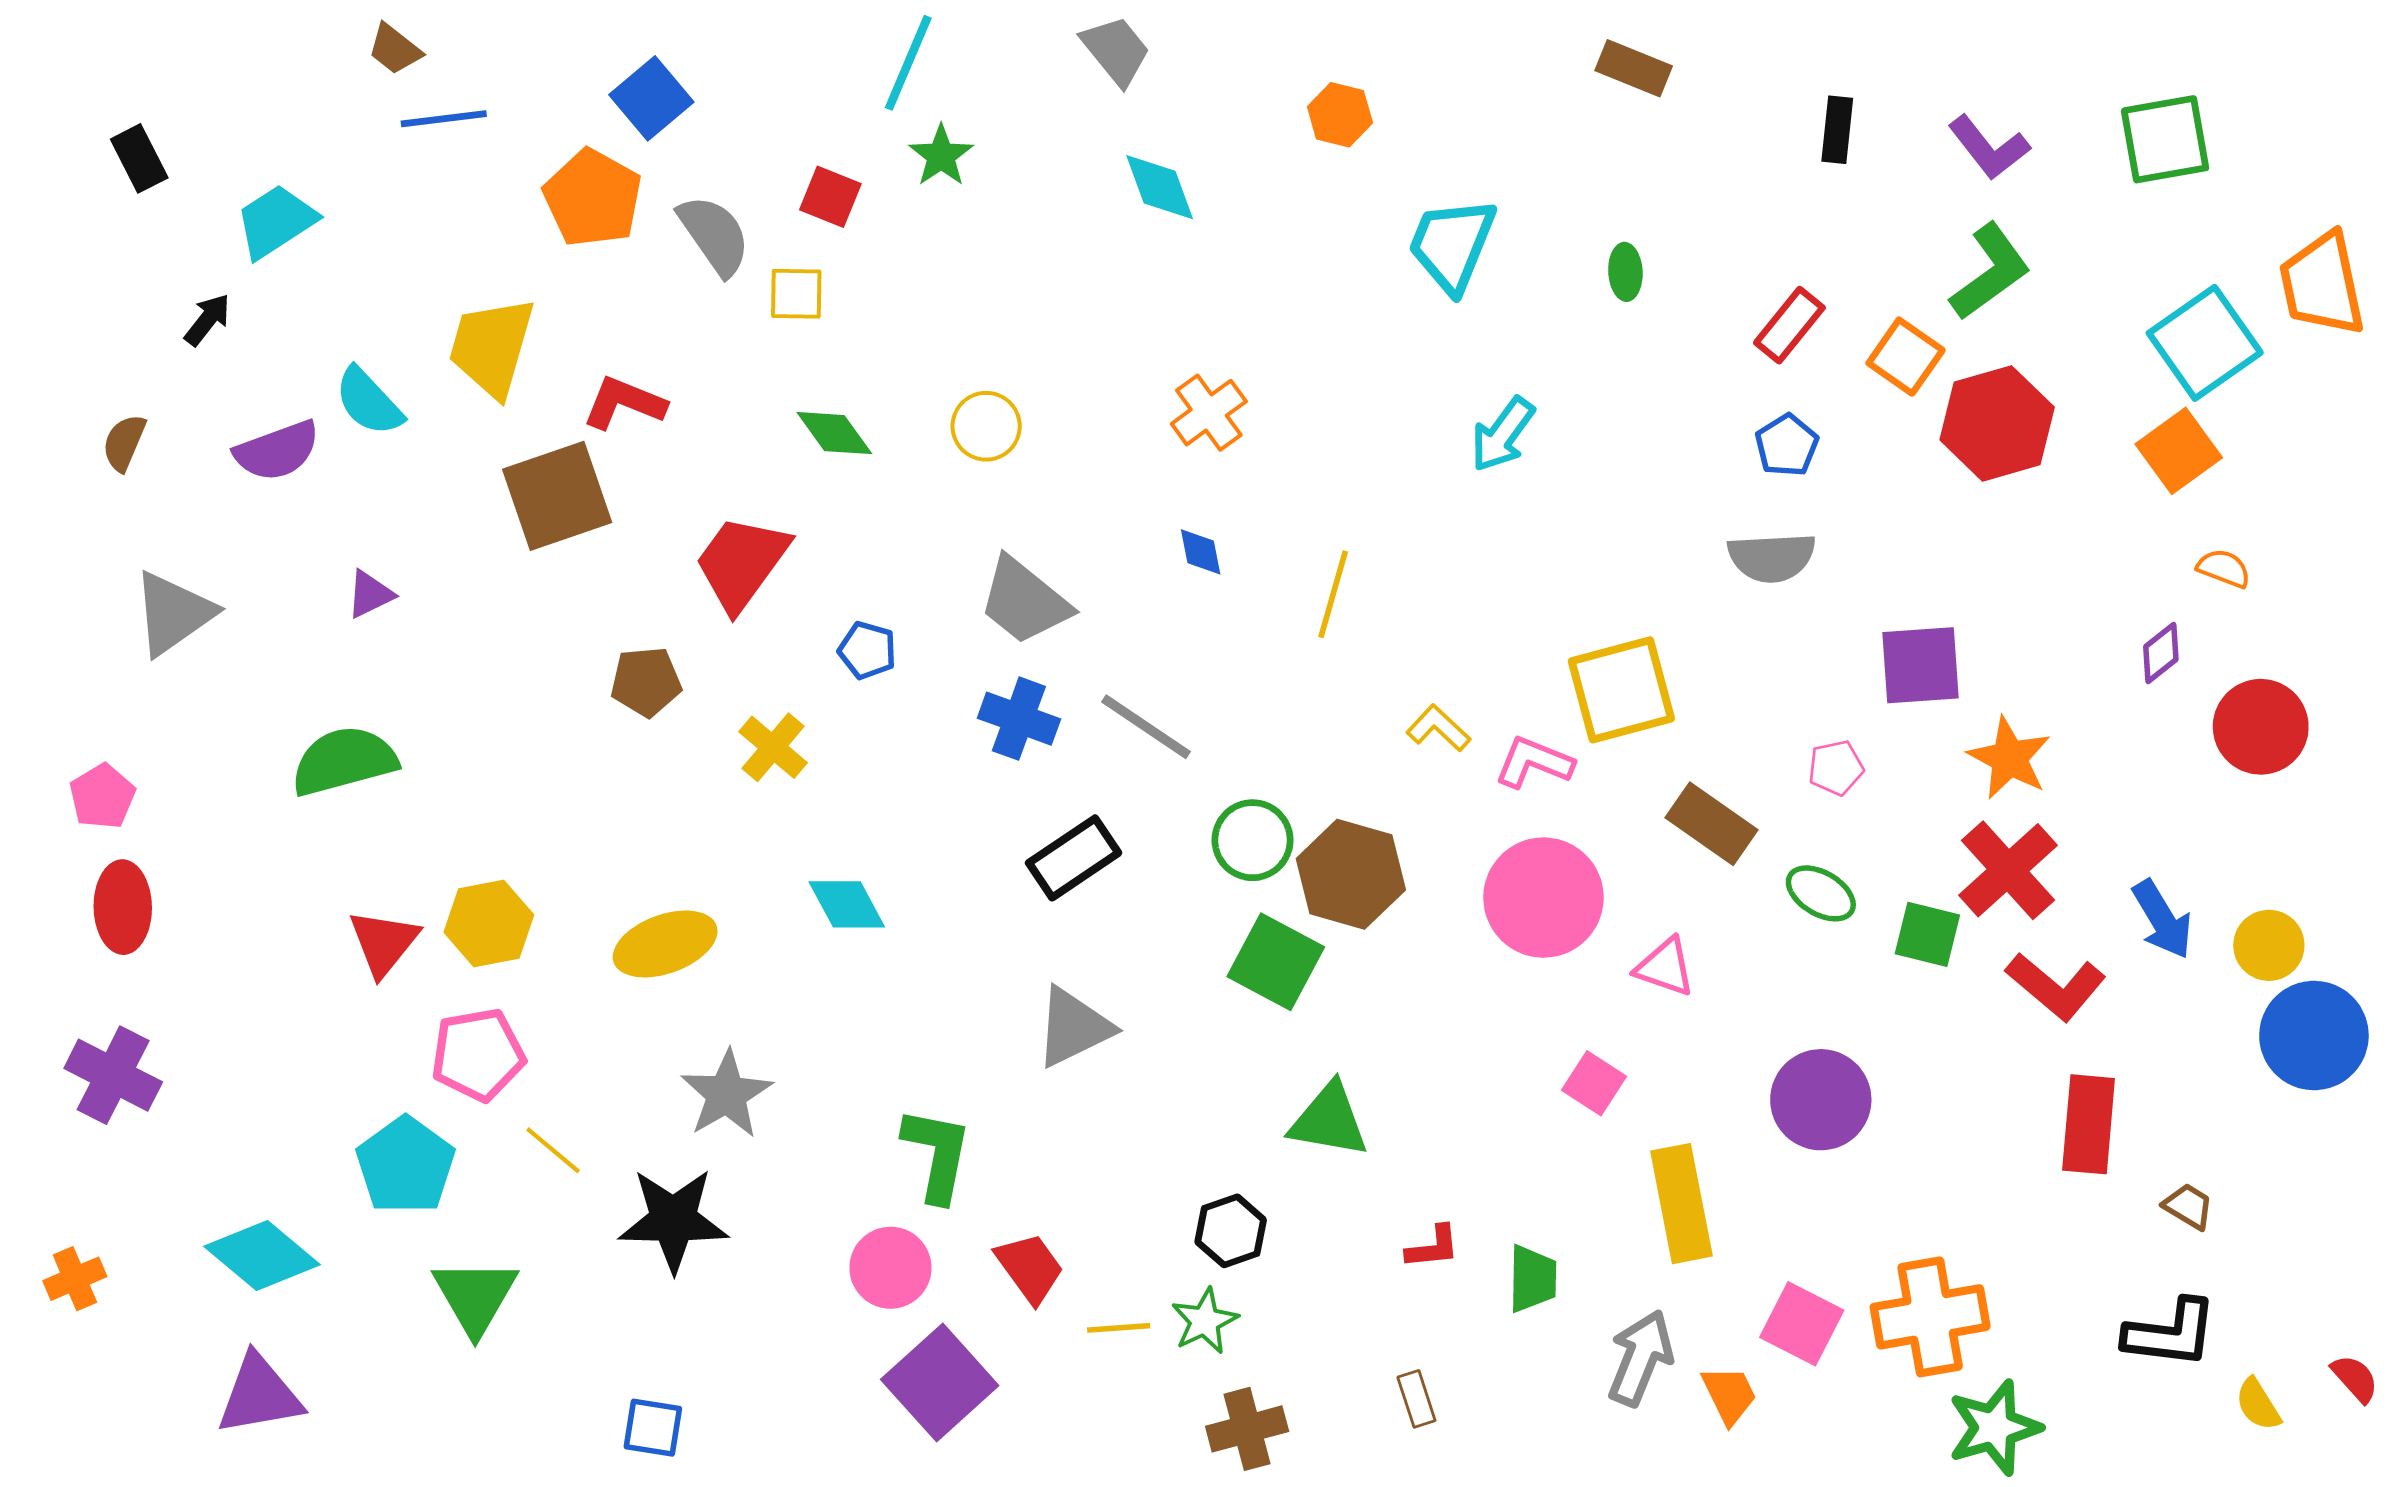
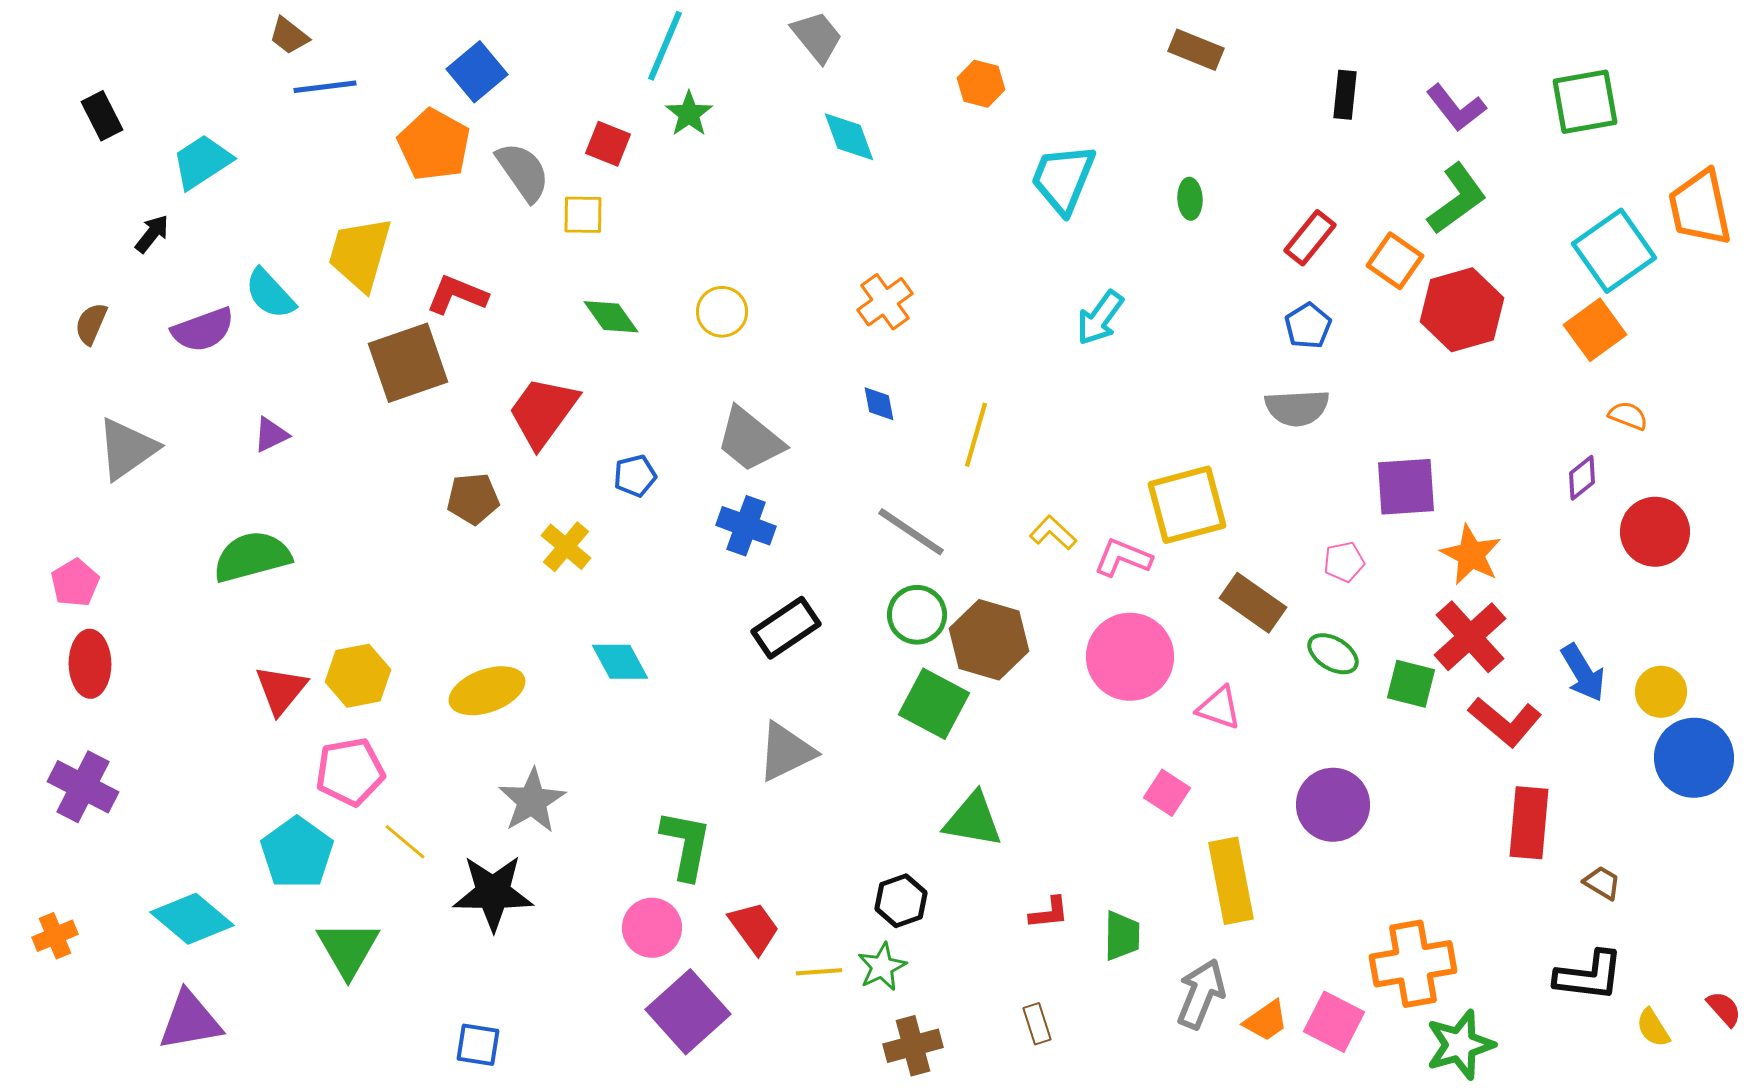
blue pentagon: (867, 650) -> (635, 476), turned -30
gray line: (1146, 727) -> (911, 532), moved
pink square: (1802, 1324) -> (1334, 1022), moved
orange trapezoid: (1729, 1395) -> (1266, 1021), turned 81

